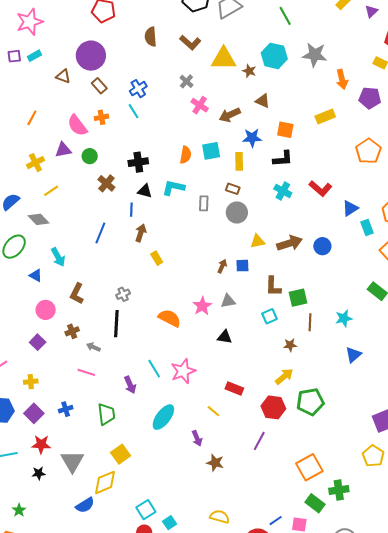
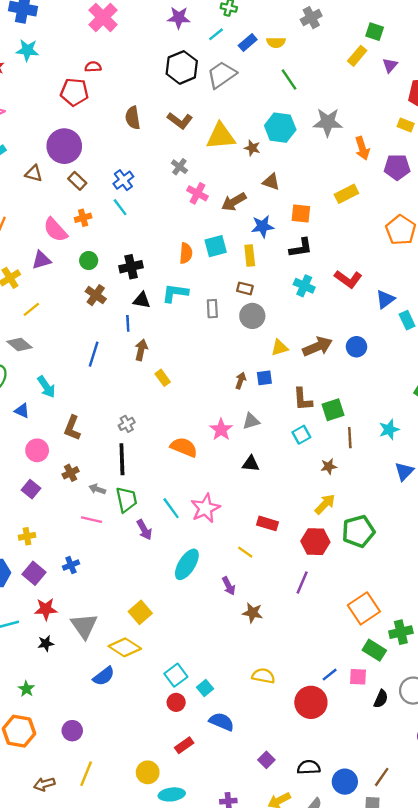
green circle: (90, 156) -> (89, 261), moved
green trapezoid: (106, 414) -> (126, 500), moved
yellow diamond: (105, 482) -> (125, 647), turned 60

